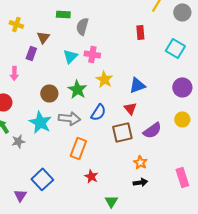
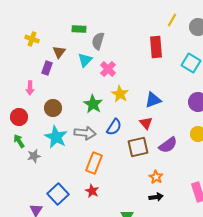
red rectangle: (140, 32) -> (156, 47), size x1.5
pink cross: (92, 54) -> (108, 69), turned 35
cyan triangle: (70, 56) -> (85, 60), moved
brown circle: (49, 93) -> (53, 108), moved
red star: (91, 176) -> (92, 191), moved

